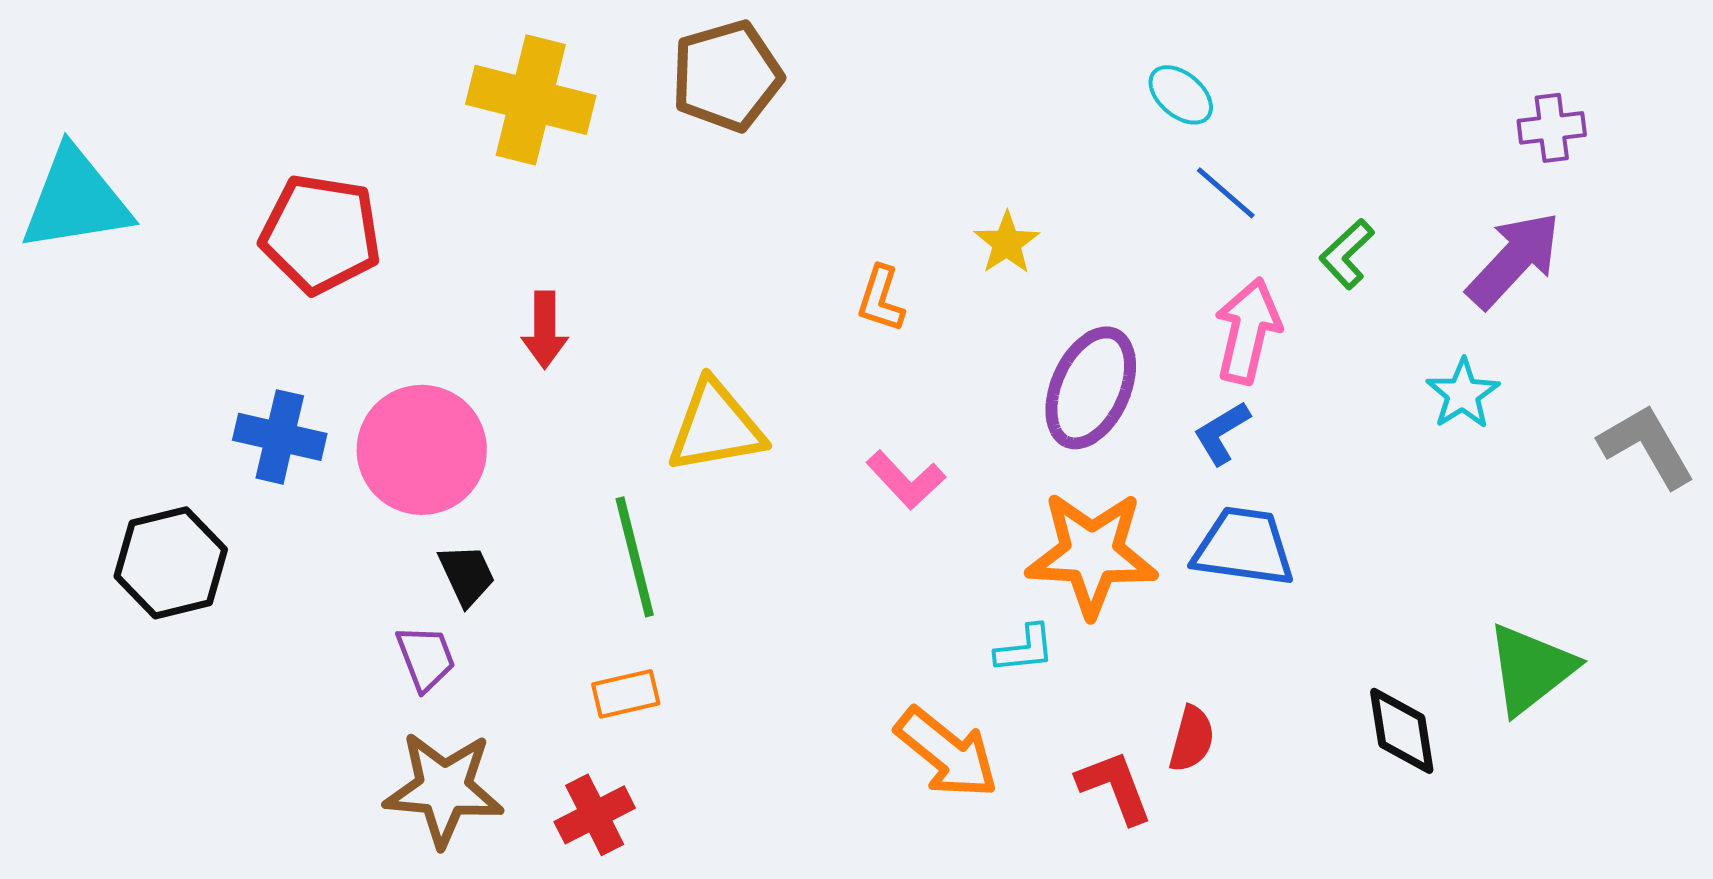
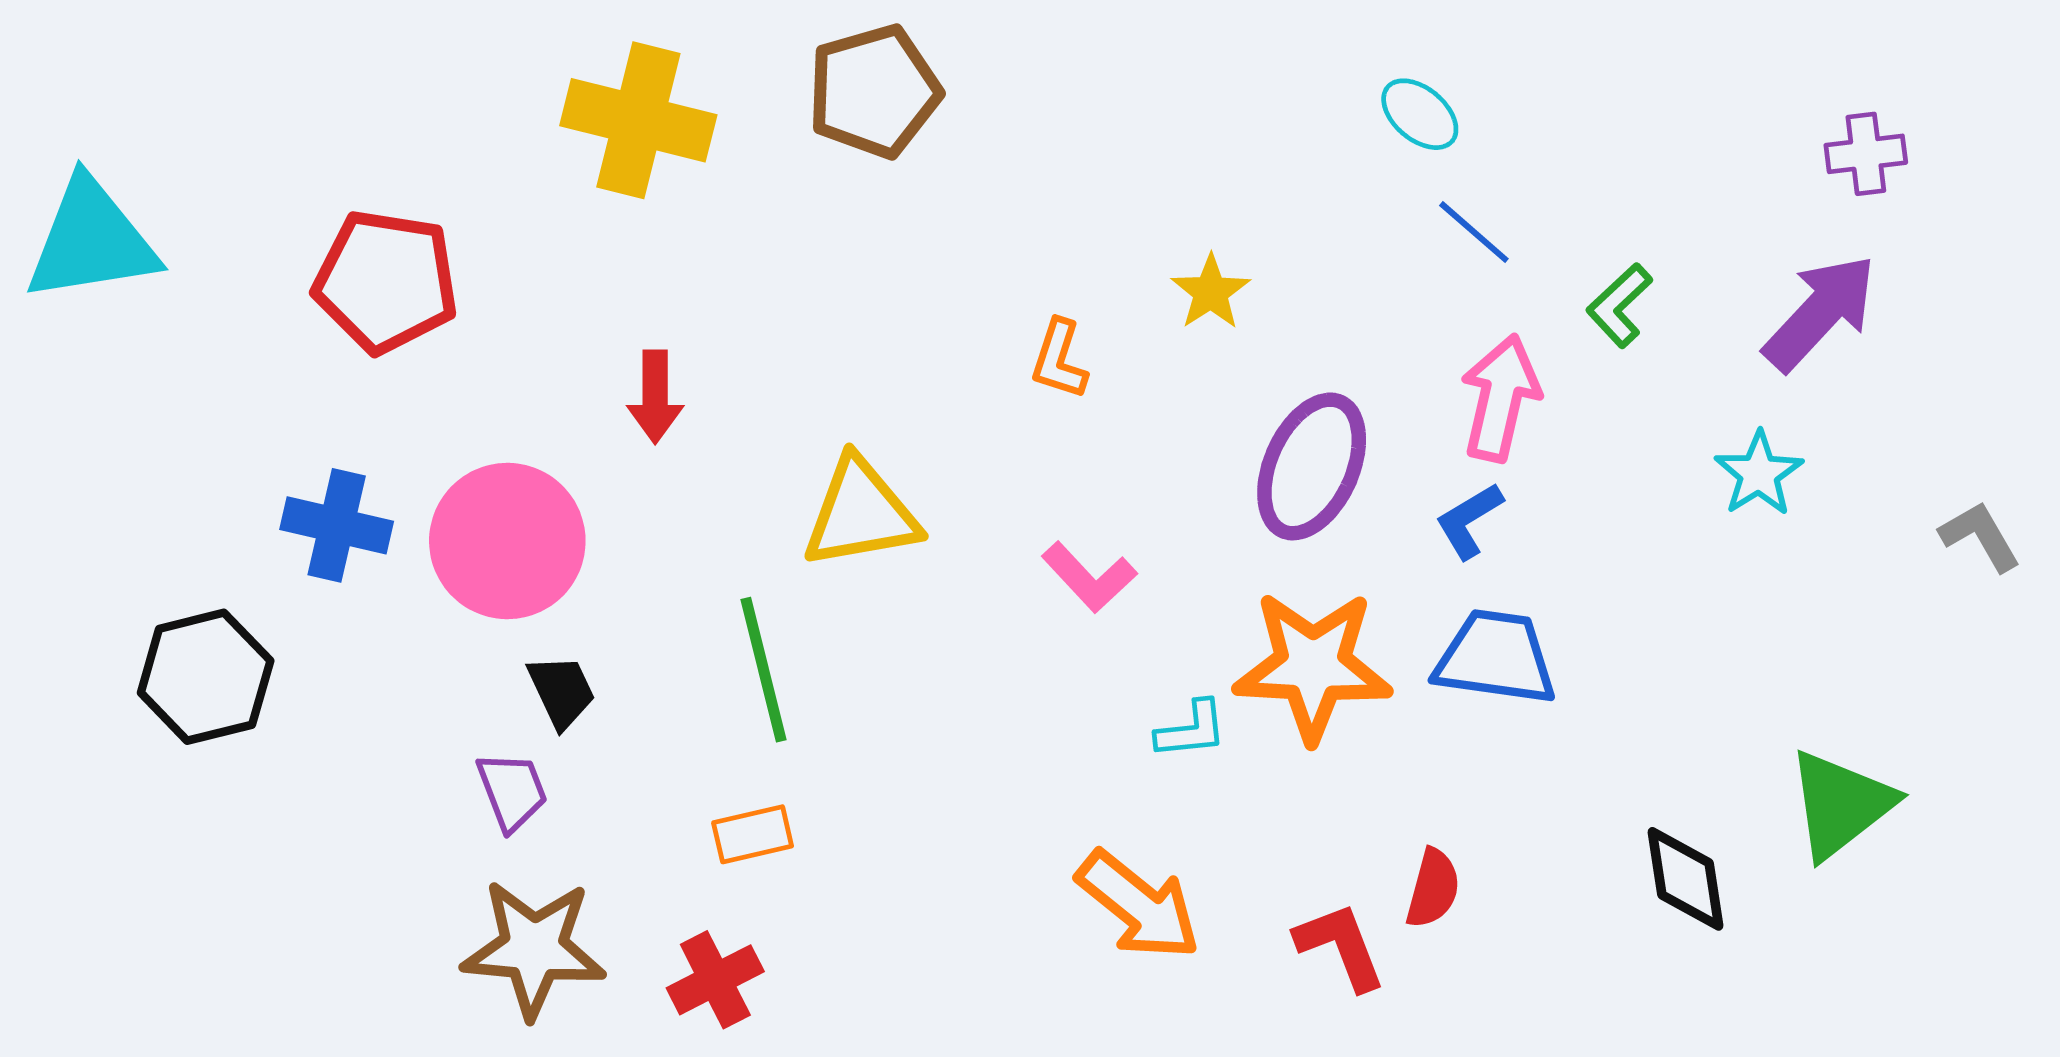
gray L-shape: (1647, 446) -> (1980, 536), size x0.7
cyan L-shape: (1025, 649) -> (1191, 730), moved

